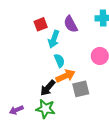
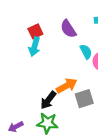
cyan arrow: (54, 39) -> (35, 47), moved
cyan semicircle: (59, 61) -> (86, 52), moved

